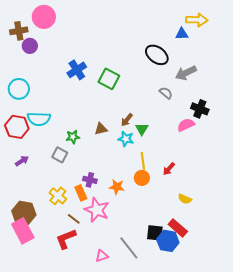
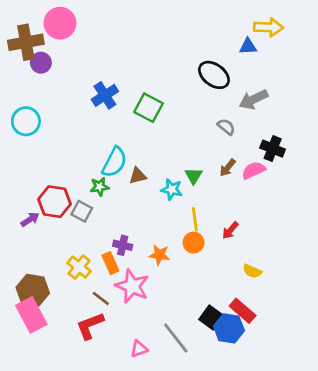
brown cross: (19, 31) -> (26, 42), size x1.4
cyan semicircle: (39, 119) -> (114, 162), moved, turned -65
brown arrow: (127, 120) -> (228, 168), moved
red hexagon: (17, 127) -> (55, 202), moved
black square: (155, 233) -> (211, 318), turned 30

